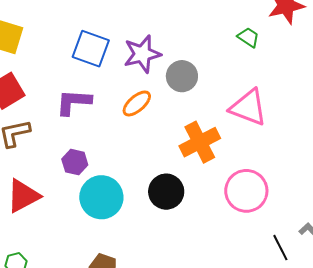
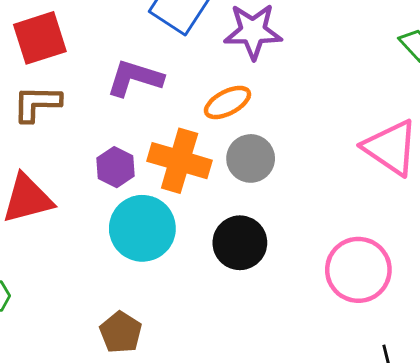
gray circle: (182, 76) -> (251, 158), moved
orange cross: (200, 142) -> (180, 161), moved, turned 30

